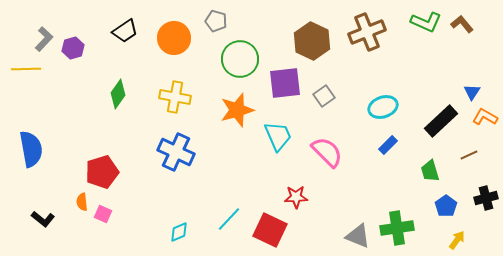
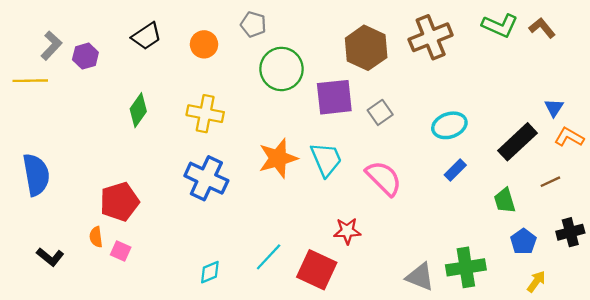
orange circle: (174, 38) -> (204, 44), size x0.7
orange star: (237, 110) -> (278, 158), moved

